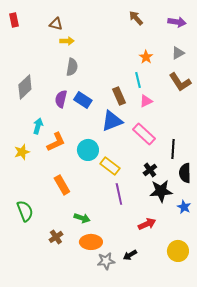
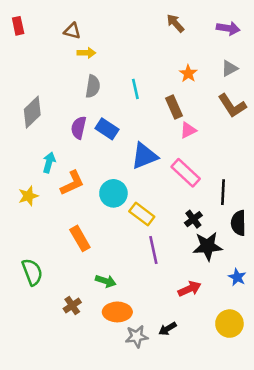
cyan line: (138, 80) -> (135, 89), moved
brown rectangle: (119, 96) -> (174, 107), moved
blue star: (184, 207) -> (237, 277), moved

